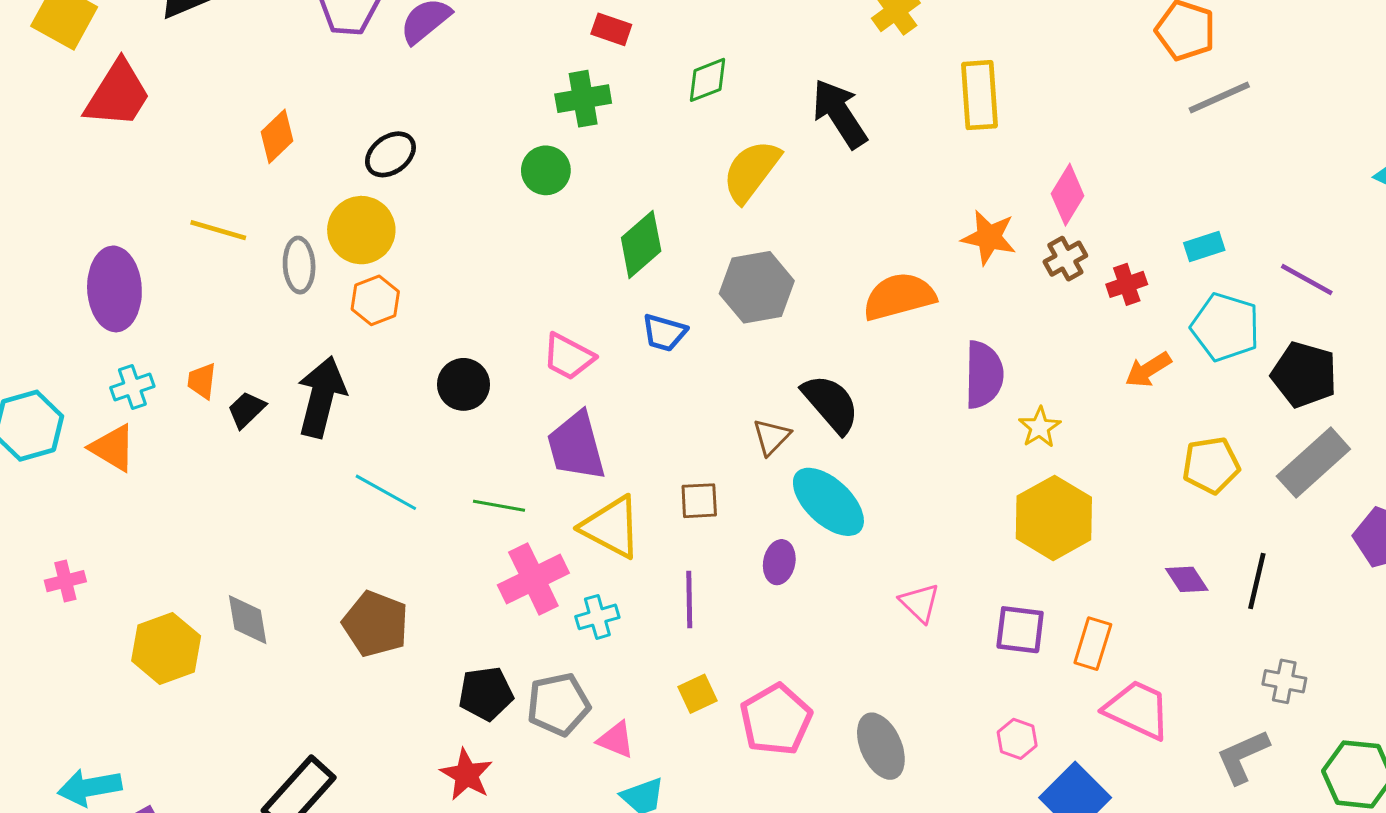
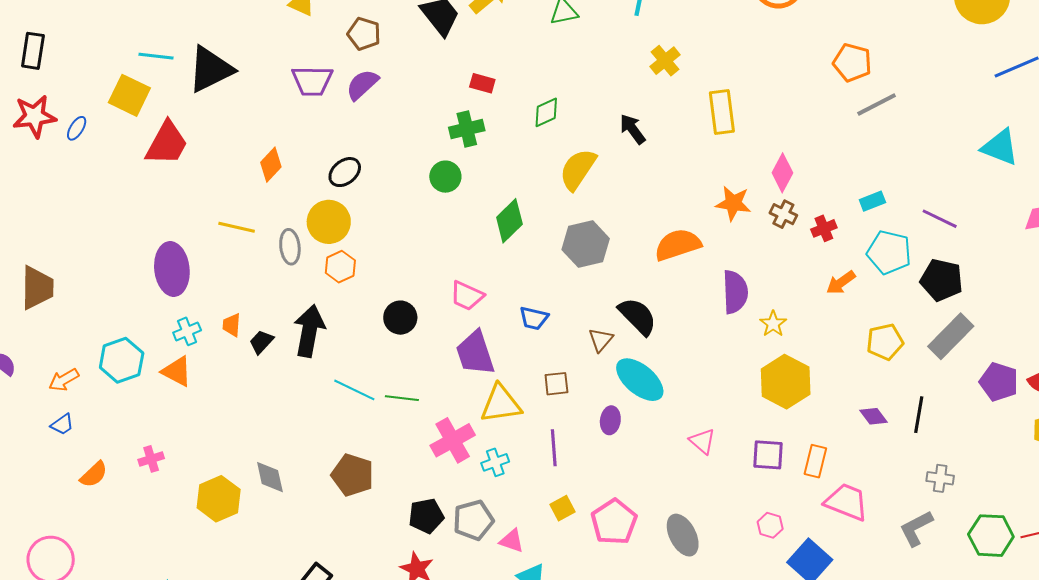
black arrow: (840, 114) -> (633, 129), size x0.7
brown cross: (1065, 259) -> (783, 214), turned -32
blue trapezoid: (664, 333) -> (534, 318), moved
green line: (499, 506) -> (402, 398), moved
yellow triangle: (611, 527) -> (501, 404), turned -33

